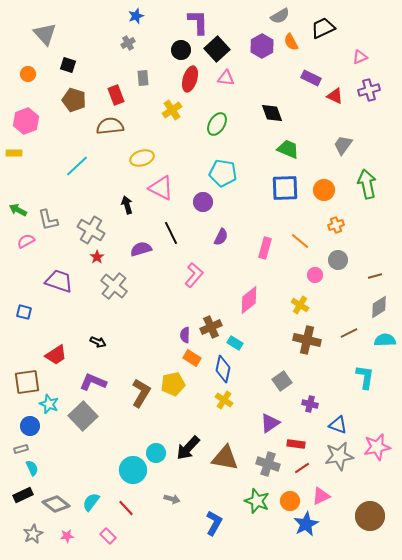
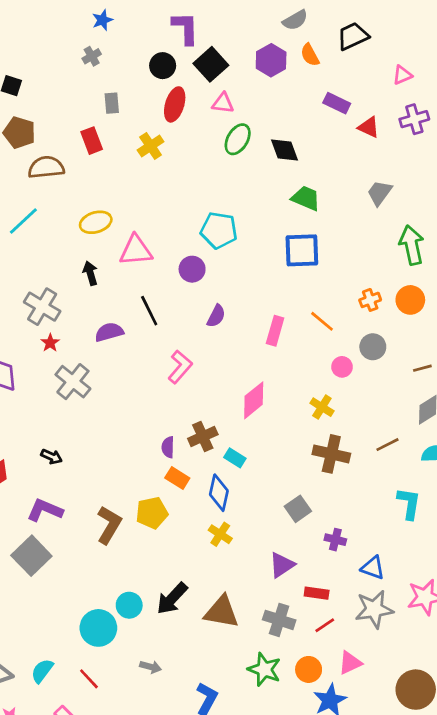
red rectangle: (116, 95) -> (92, 141), moved
green ellipse: (217, 124) -> (238, 139), moved
brown semicircle: (110, 126) -> (46, 167), moved
yellow ellipse: (142, 158) -> (96, 222), moved
pink triangle: (161, 188) -> (136, 250), turned -32
orange circle: (324, 190) -> (410, 300), moved

